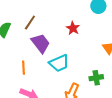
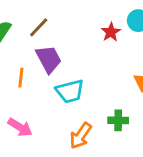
red star: (73, 28) -> (111, 32), moved
orange line: (23, 68) -> (21, 78), moved

